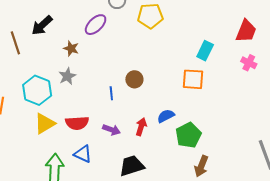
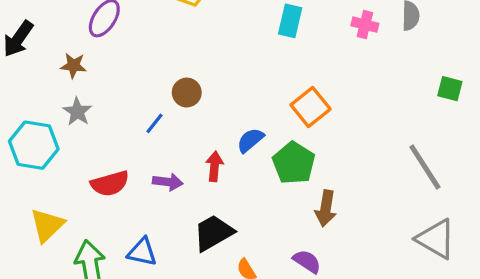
orange square: (193, 79) -> (311, 107), moved, turned -30
blue line: (111, 93) -> (155, 123), turned 56
yellow triangle: (45, 124) -> (47, 225), moved
blue triangle: (83, 154) -> (142, 252), moved

